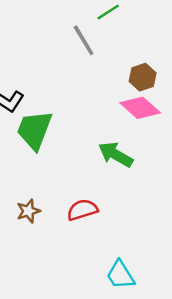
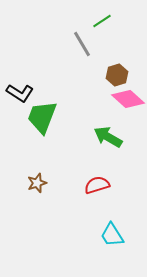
brown hexagon: (143, 77) -> (117, 75), moved
red semicircle: (82, 210) -> (97, 185), moved

